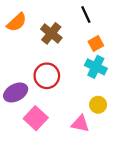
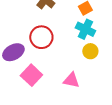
yellow circle: (98, 105) -> (90, 51), moved

